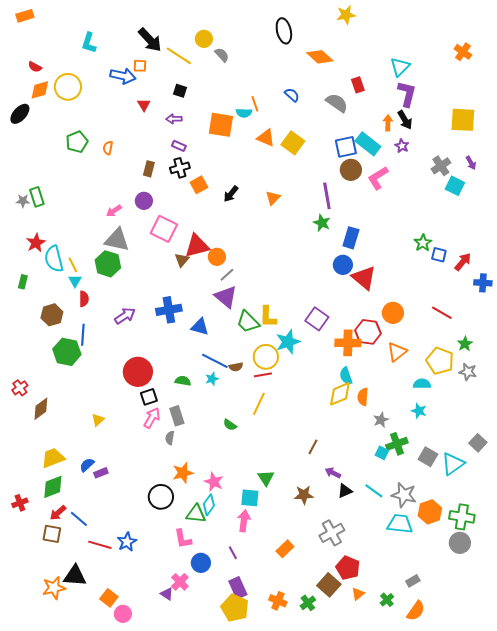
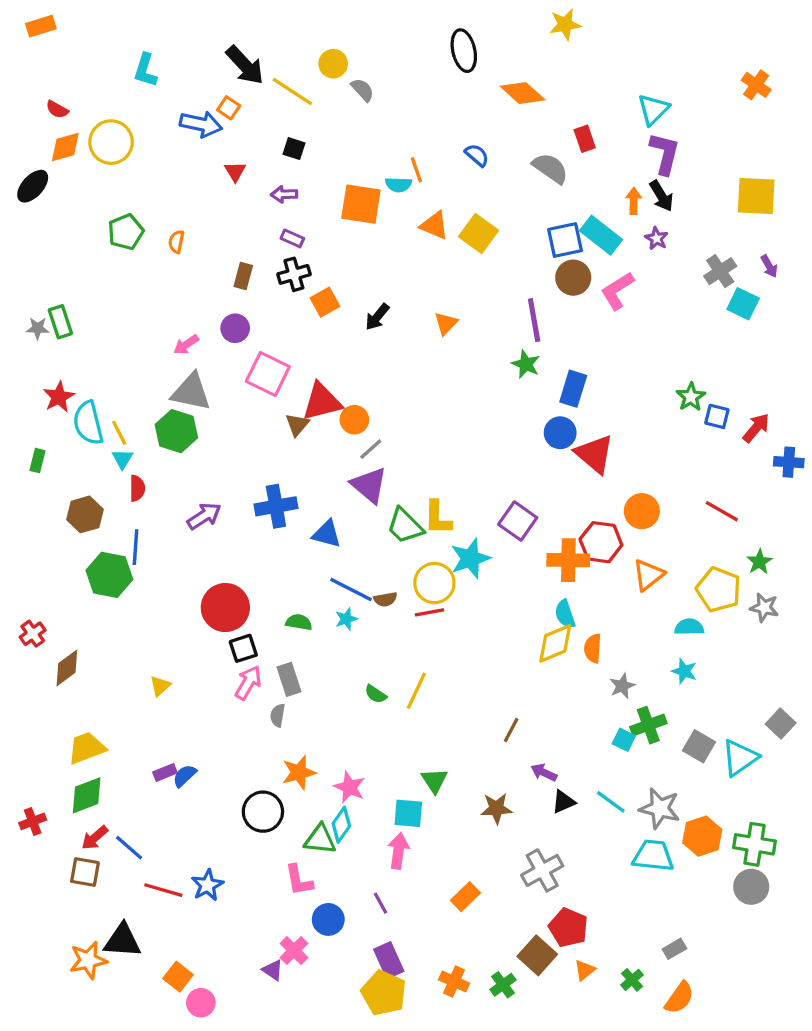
orange square: (140, 66) -> (229, 108), turned 32
yellow line: (259, 404) -> (416, 691), moved
blue semicircle: (87, 465) -> (185, 776), moved

